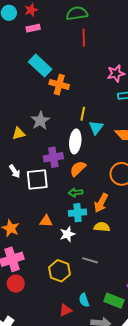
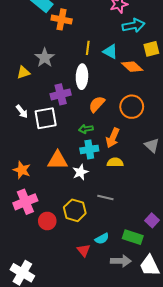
cyan triangle: (96, 127) -> (110, 52), moved, turned -35
orange semicircle: (78, 169) -> (97, 104), moved
orange triangle: (46, 221) -> (58, 160), size x1.5
red circle: (16, 284) -> (47, 221), moved
cyan semicircle: (84, 300) -> (102, 239), turned -96
red triangle: (65, 310) -> (84, 250), turned -40

